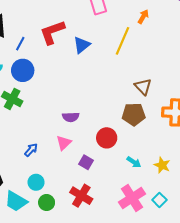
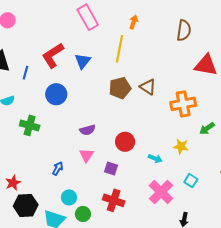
blue circle: (23, 70) -> (56, 94), moved
brown pentagon: (134, 114) -> (120, 88), moved
yellow star: (162, 165) -> (181, 146), moved
cyan square: (159, 200) -> (191, 181), moved

